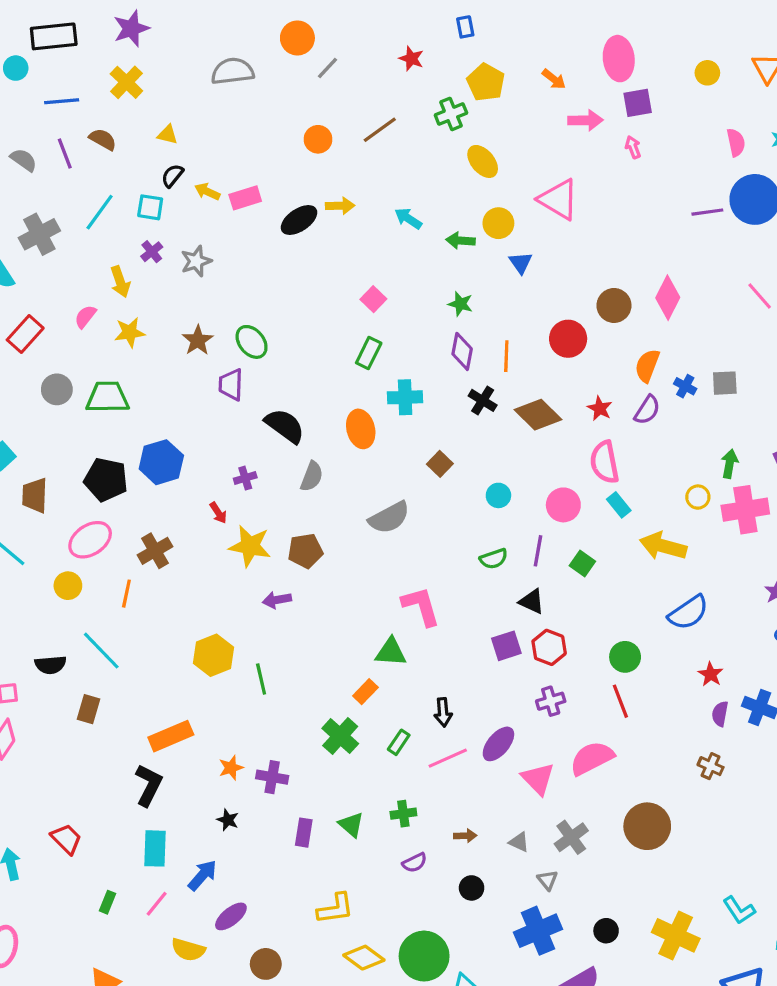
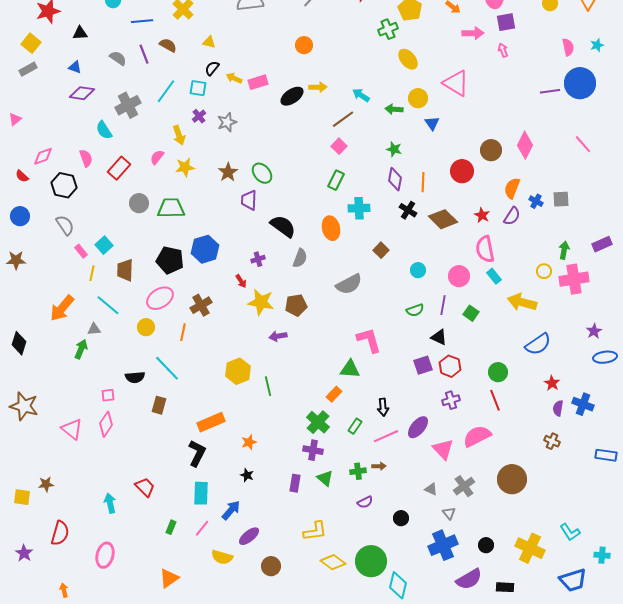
brown line: (380, 130) -> (343, 119), moved
purple cross: (272, 777) -> (313, 450), moved
brown arrow: (465, 836) -> (379, 466), moved

